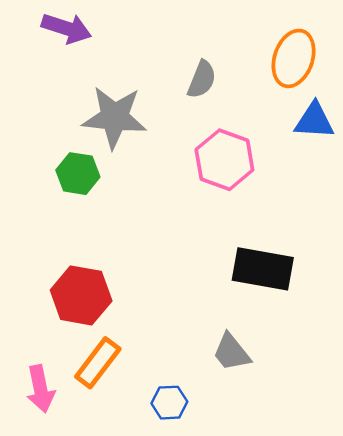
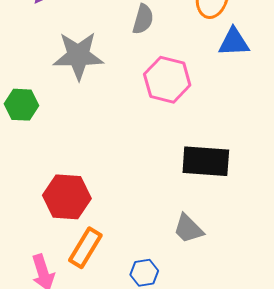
green hexagon: (78, 174) -> (22, 105), moved

